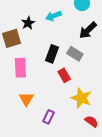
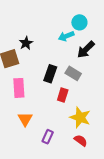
cyan arrow: (53, 16) -> (66, 36), moved
red rectangle: (64, 75) -> (63, 95), turned 48
red semicircle: (91, 121) -> (81, 140), moved

